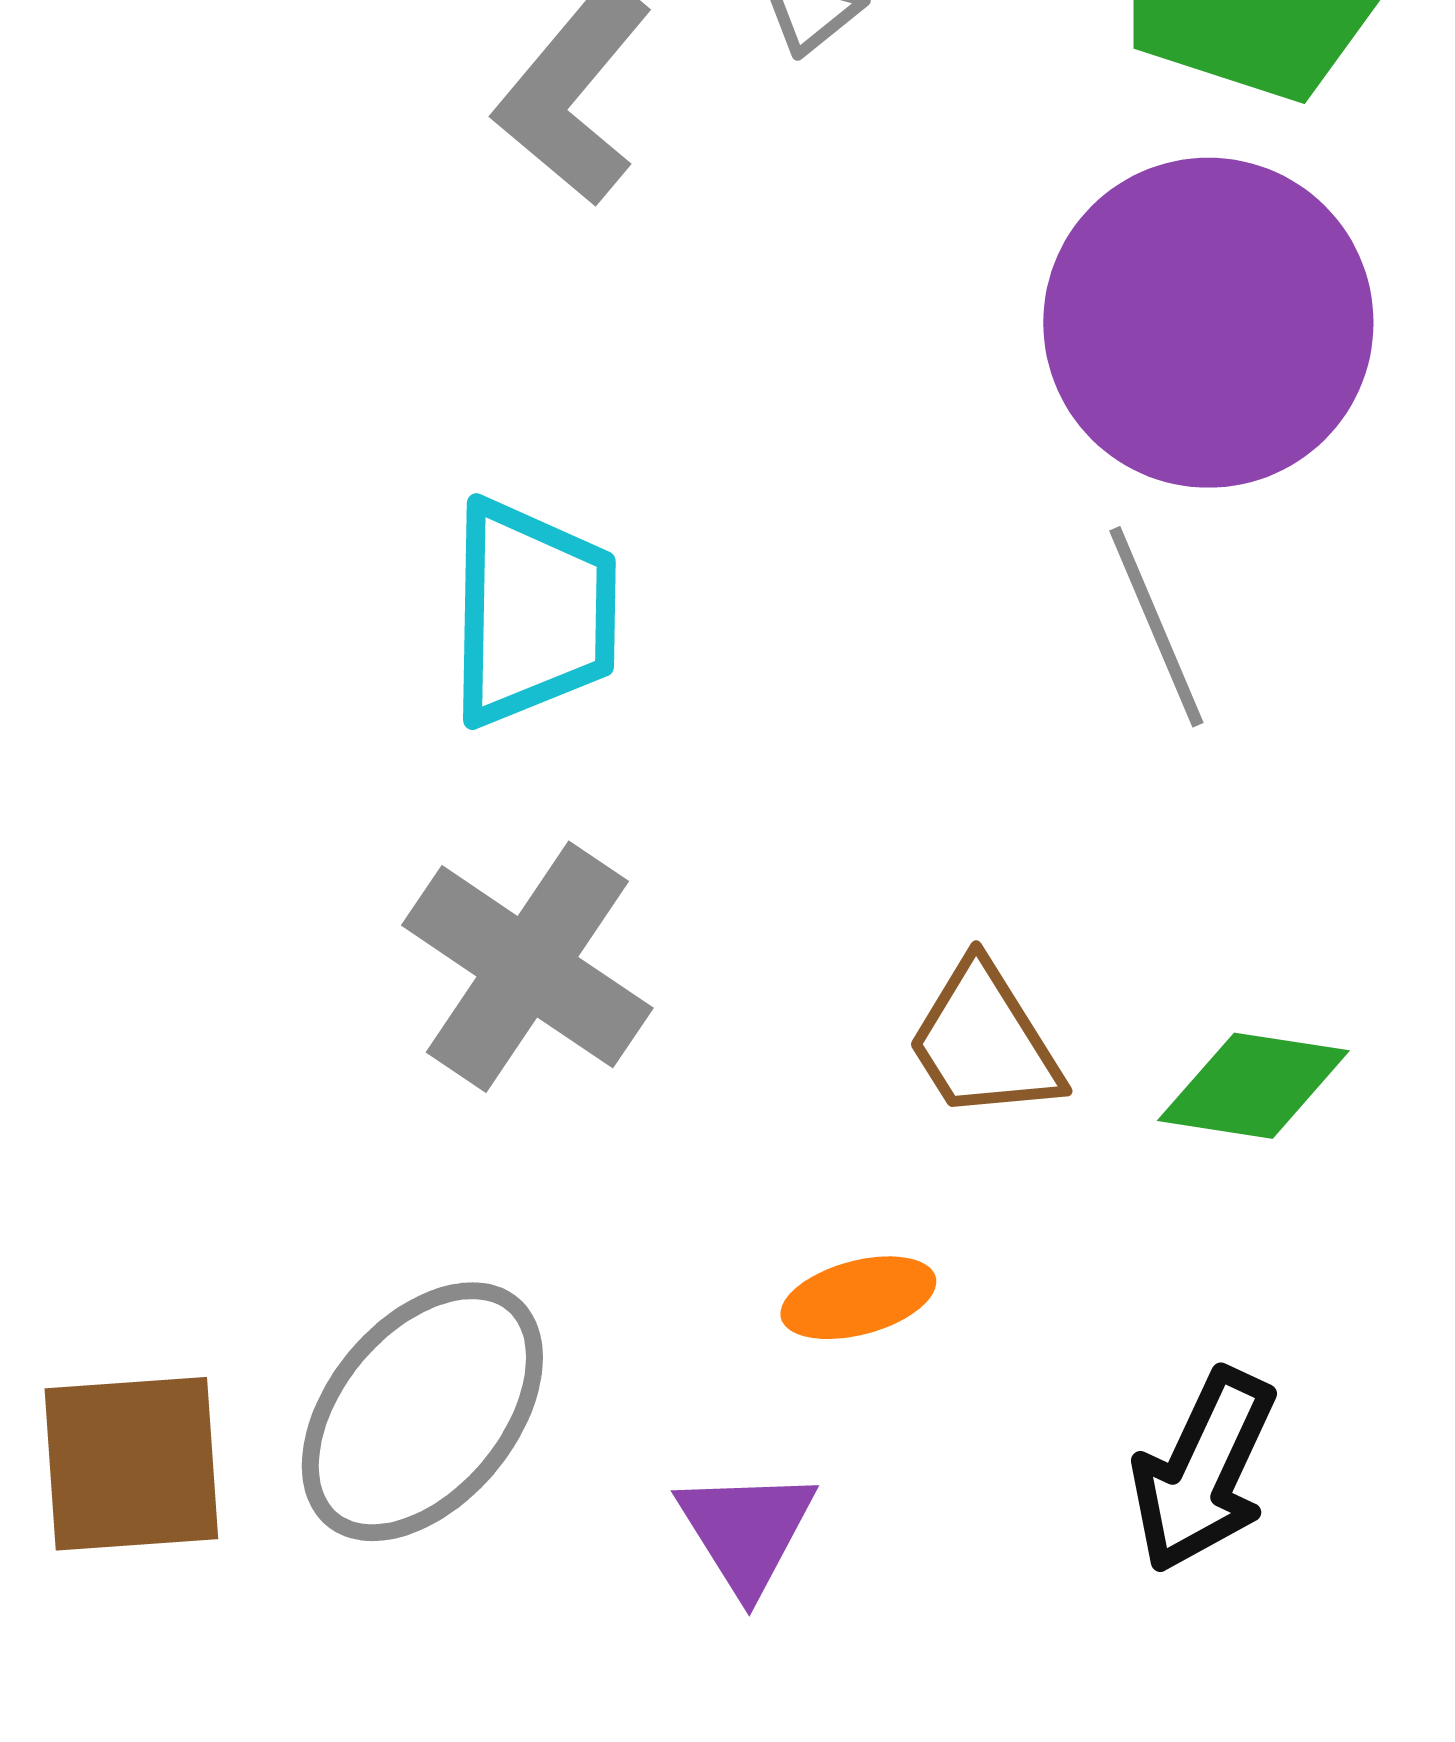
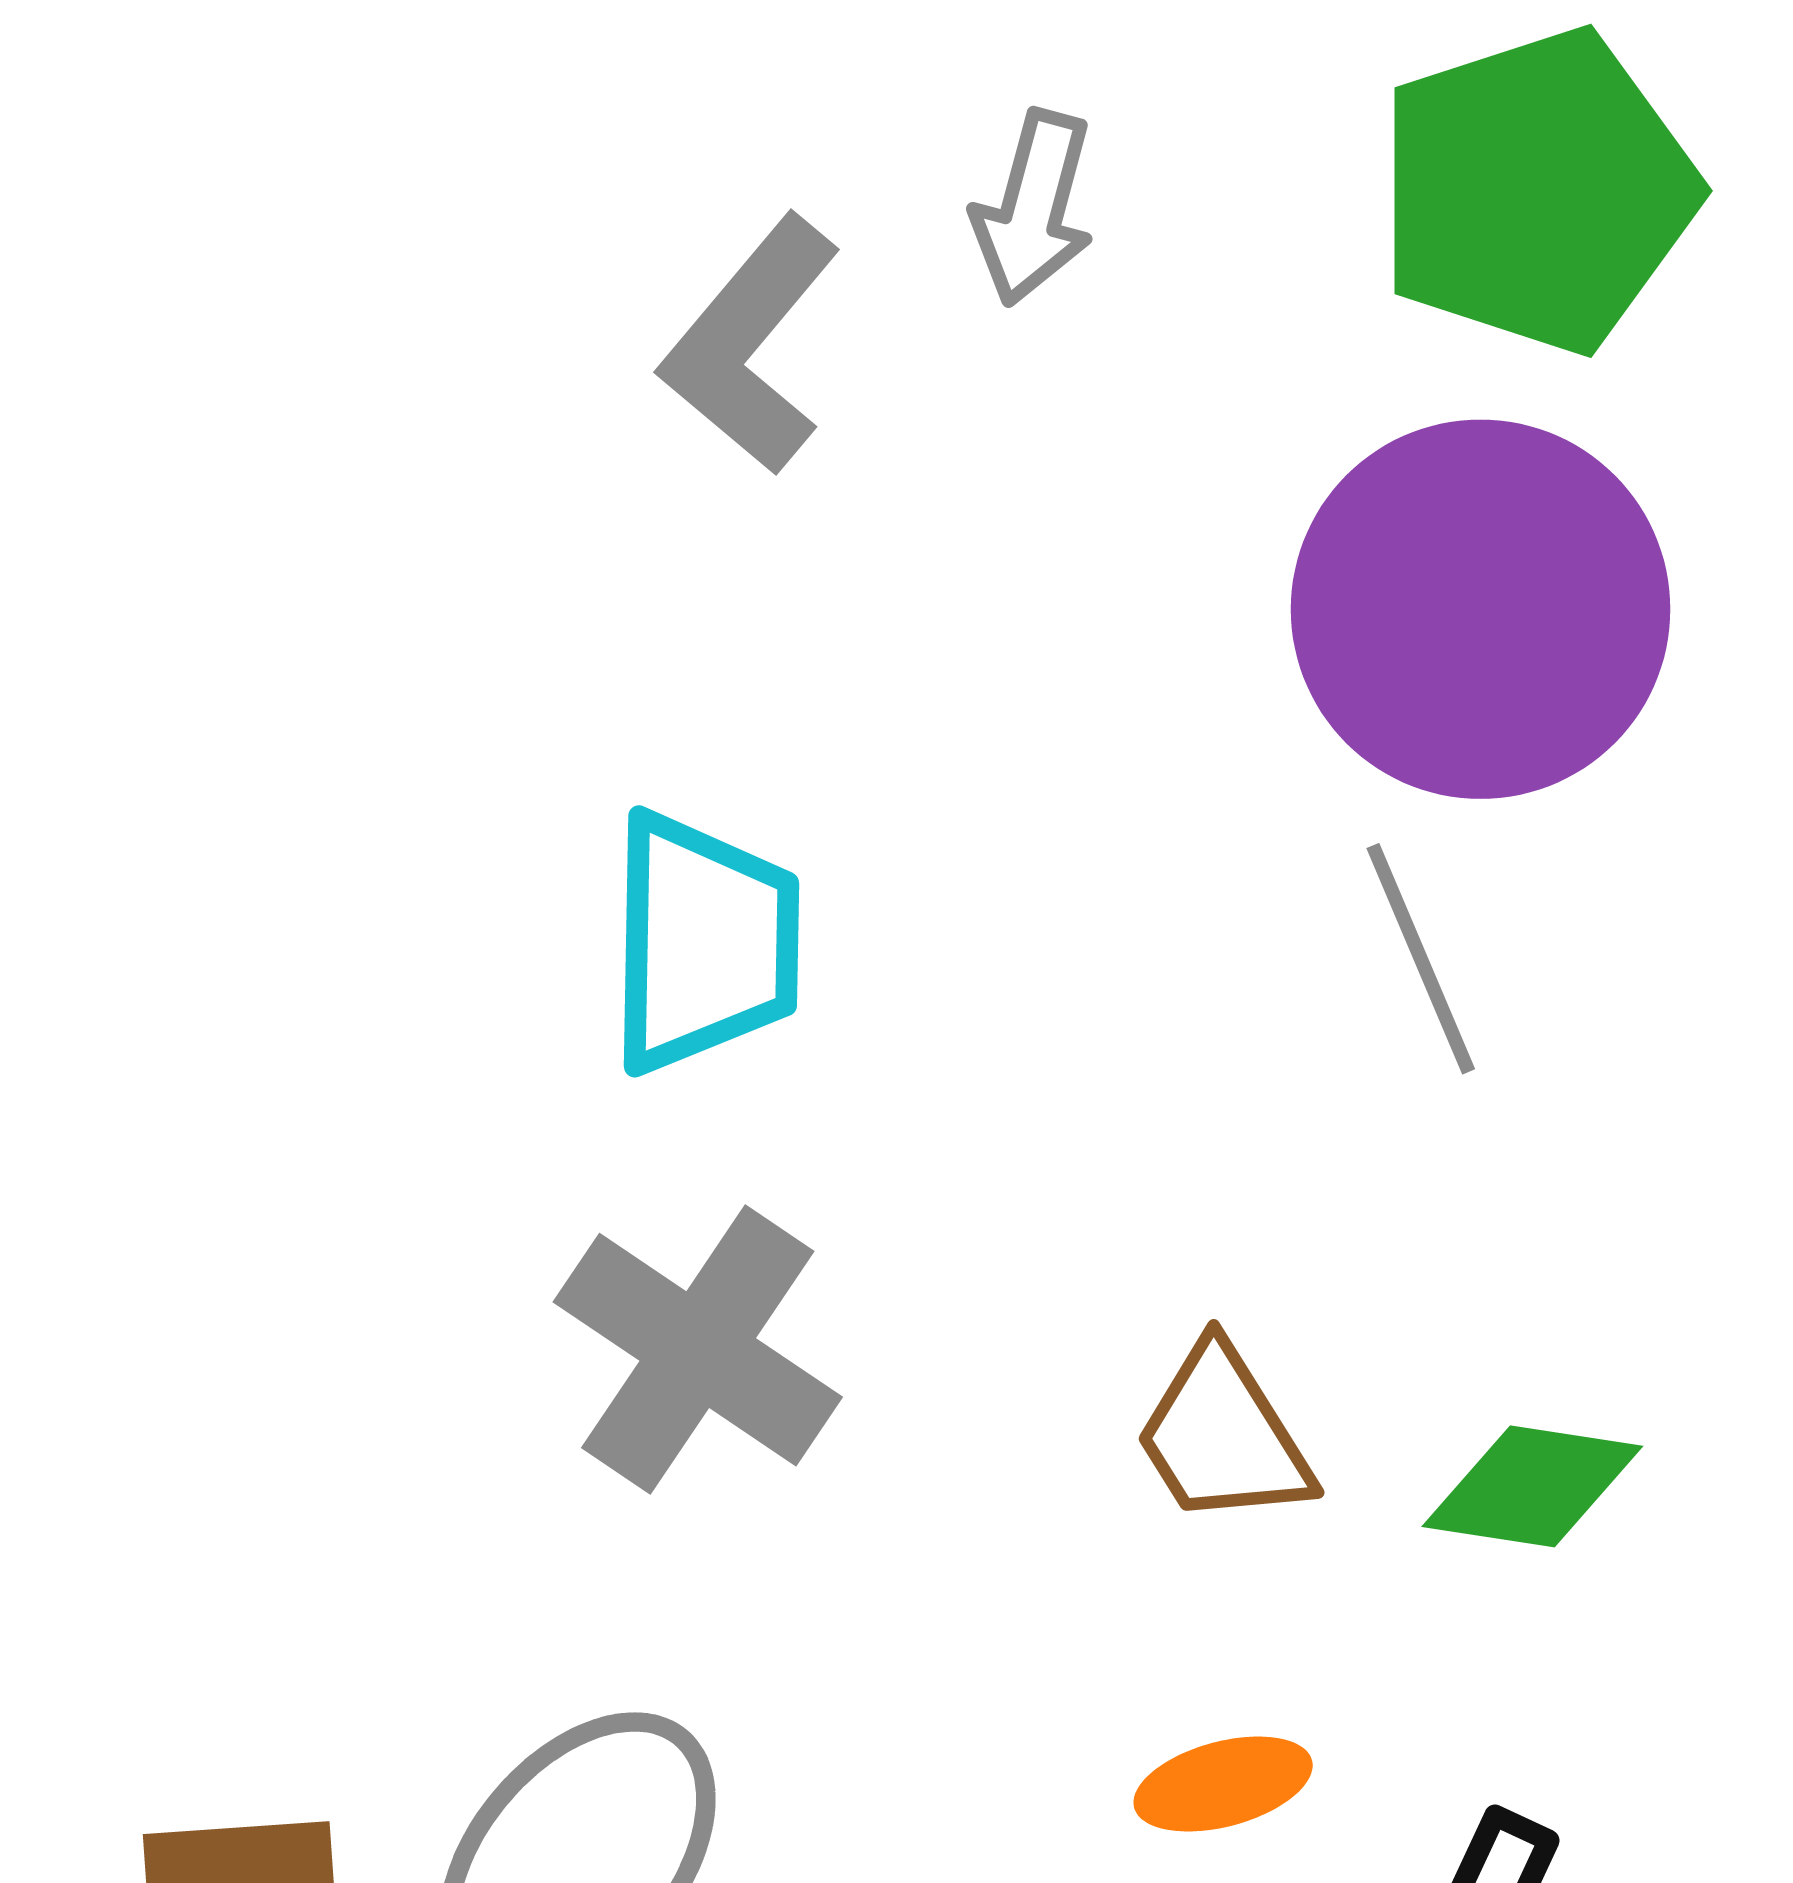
orange ellipse: (858, 1298) -> (1223, 1784), moved

